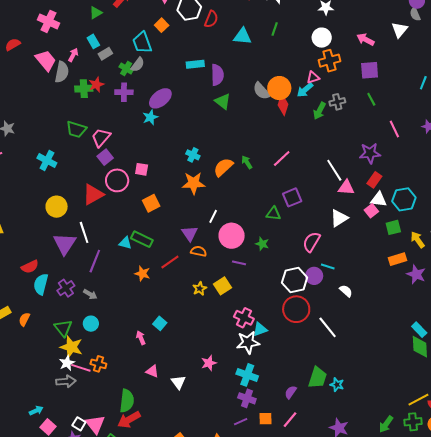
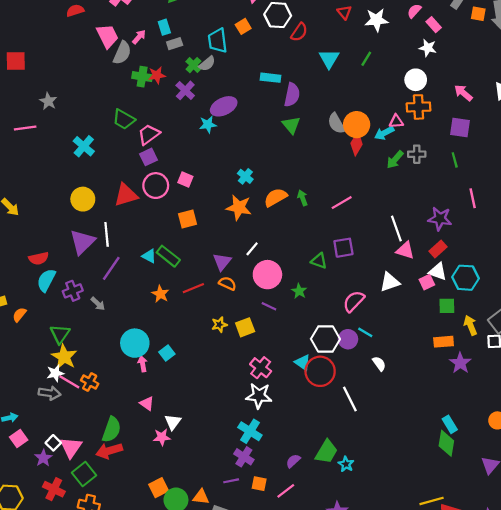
cyan triangle: (242, 36) -> (329, 59), turned 42
purple cross: (124, 92) -> (185, 90), turned 30
cyan circle: (91, 324) -> (135, 343), moved, size x1.6
cyan triangle: (260, 329) -> (303, 362), moved, turned 42
pink star: (209, 363) -> (162, 437), moved

